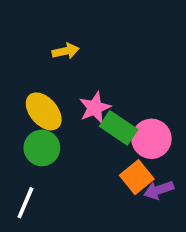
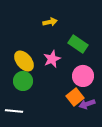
yellow arrow: (66, 51) -> (50, 22), moved
green rectangle: (119, 128) -> (78, 44), moved
white line: (25, 203) -> (14, 111), turned 72

